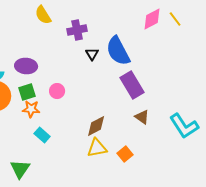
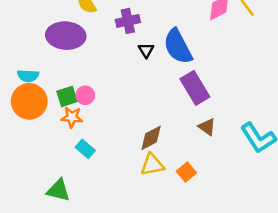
purple ellipse: (26, 66) -> (66, 36), moved, size x1.4
pink circle: (57, 91) -> (85, 95), moved
green triangle: (20, 169) -> (58, 190), turned -50

